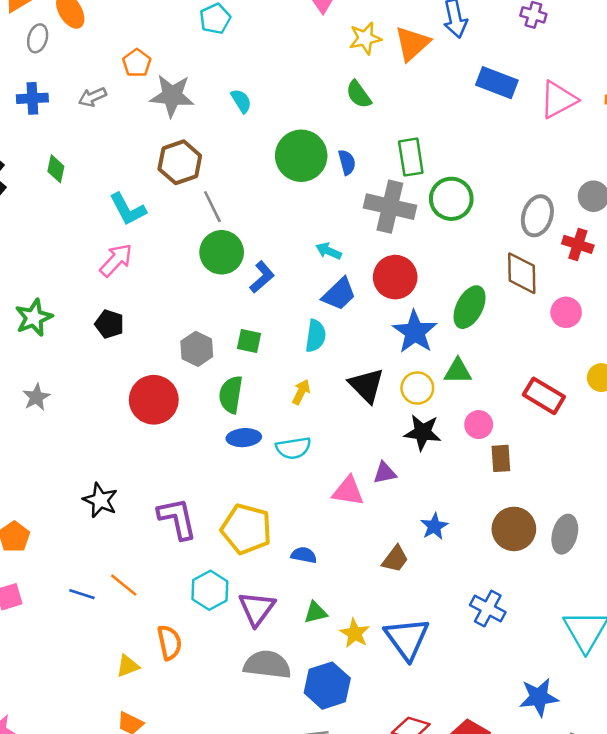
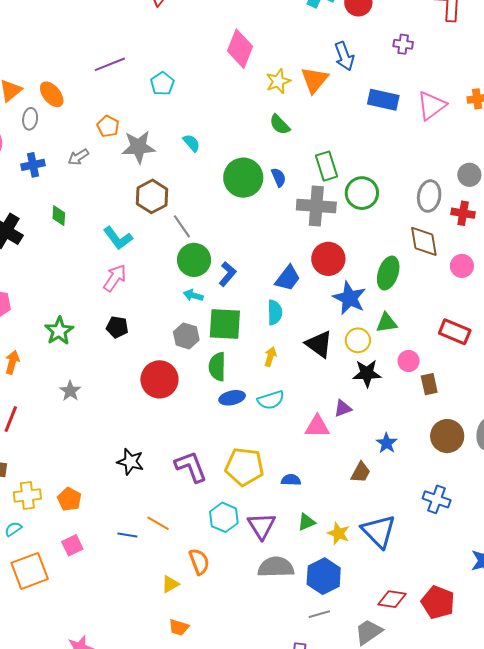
cyan arrow: (329, 251) -> (193, 295), moved
green square: (249, 341) -> (225, 324), size x1.8

